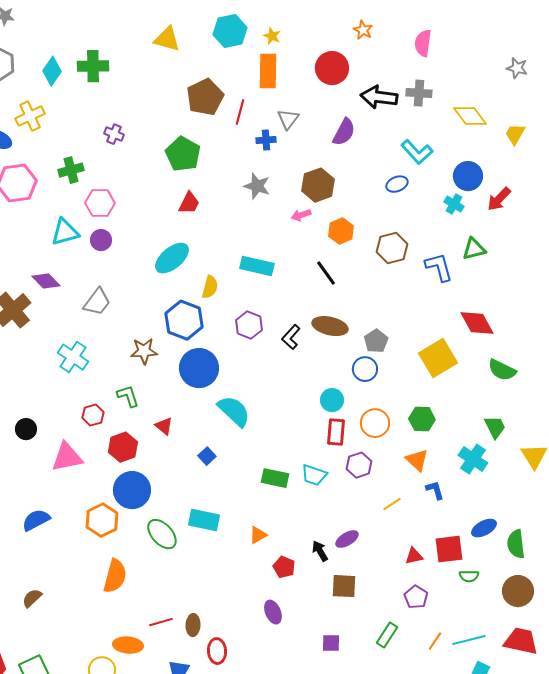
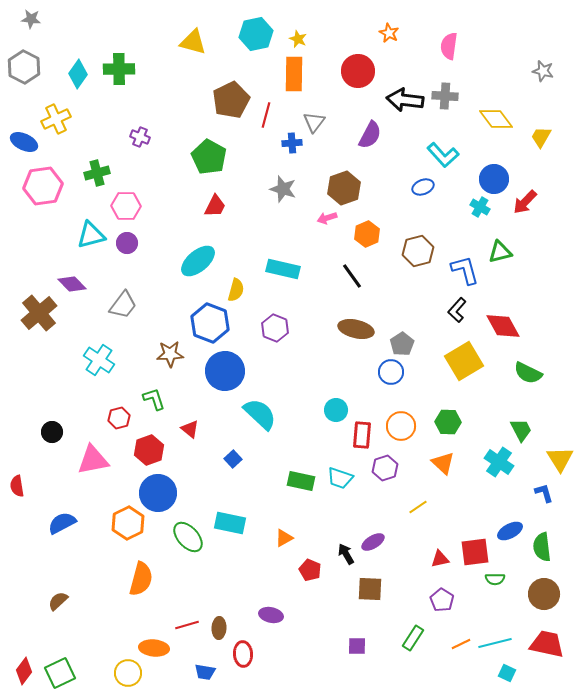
black L-shape: (291, 337) -> (457, 310), moved
cyan circle: (332, 400) -> (336, 410), moved
blue L-shape: (435, 490) -> (544, 493), moved
purple ellipse: (273, 612) -> (271, 615), moved, turned -55
orange line: (435, 641) -> (461, 644), turned 30

